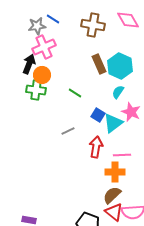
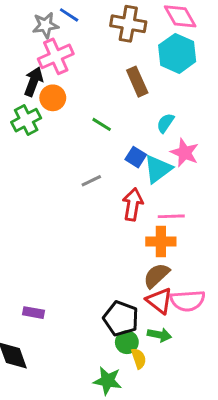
cyan hexagon: (120, 66) -> (177, 53), moved
green cross: (36, 90) -> (26, 120), moved, turned -36

